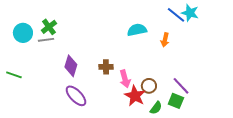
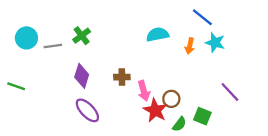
cyan star: (190, 13) -> (215, 43), moved
green cross: (49, 27) -> (82, 36), moved
purple line: (181, 86) -> (230, 92), moved

